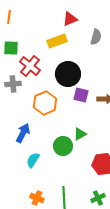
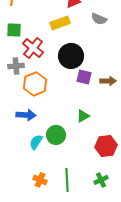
gray semicircle: (96, 37) -> (99, 19), turned 98
orange hexagon: (45, 103) -> (35, 84), moved
blue arrow: (23, 133) -> (26, 115), turned 66
green circle: (63, 146) -> (56, 135), moved

